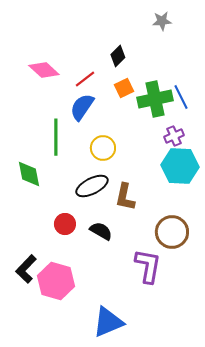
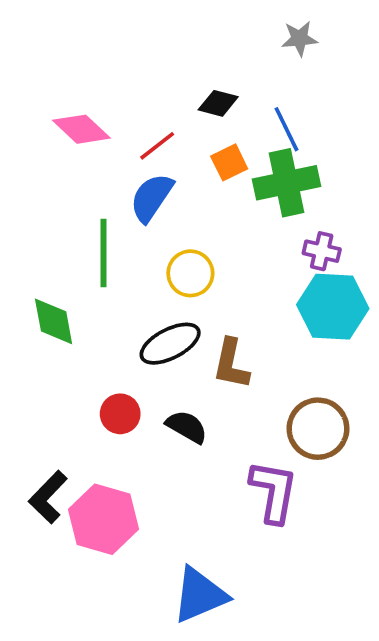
black diamond: (118, 56) -> (218, 103), turned 60
blue line: (181, 97) -> (287, 129), moved
purple cross: (174, 136) -> (322, 251), turned 36

